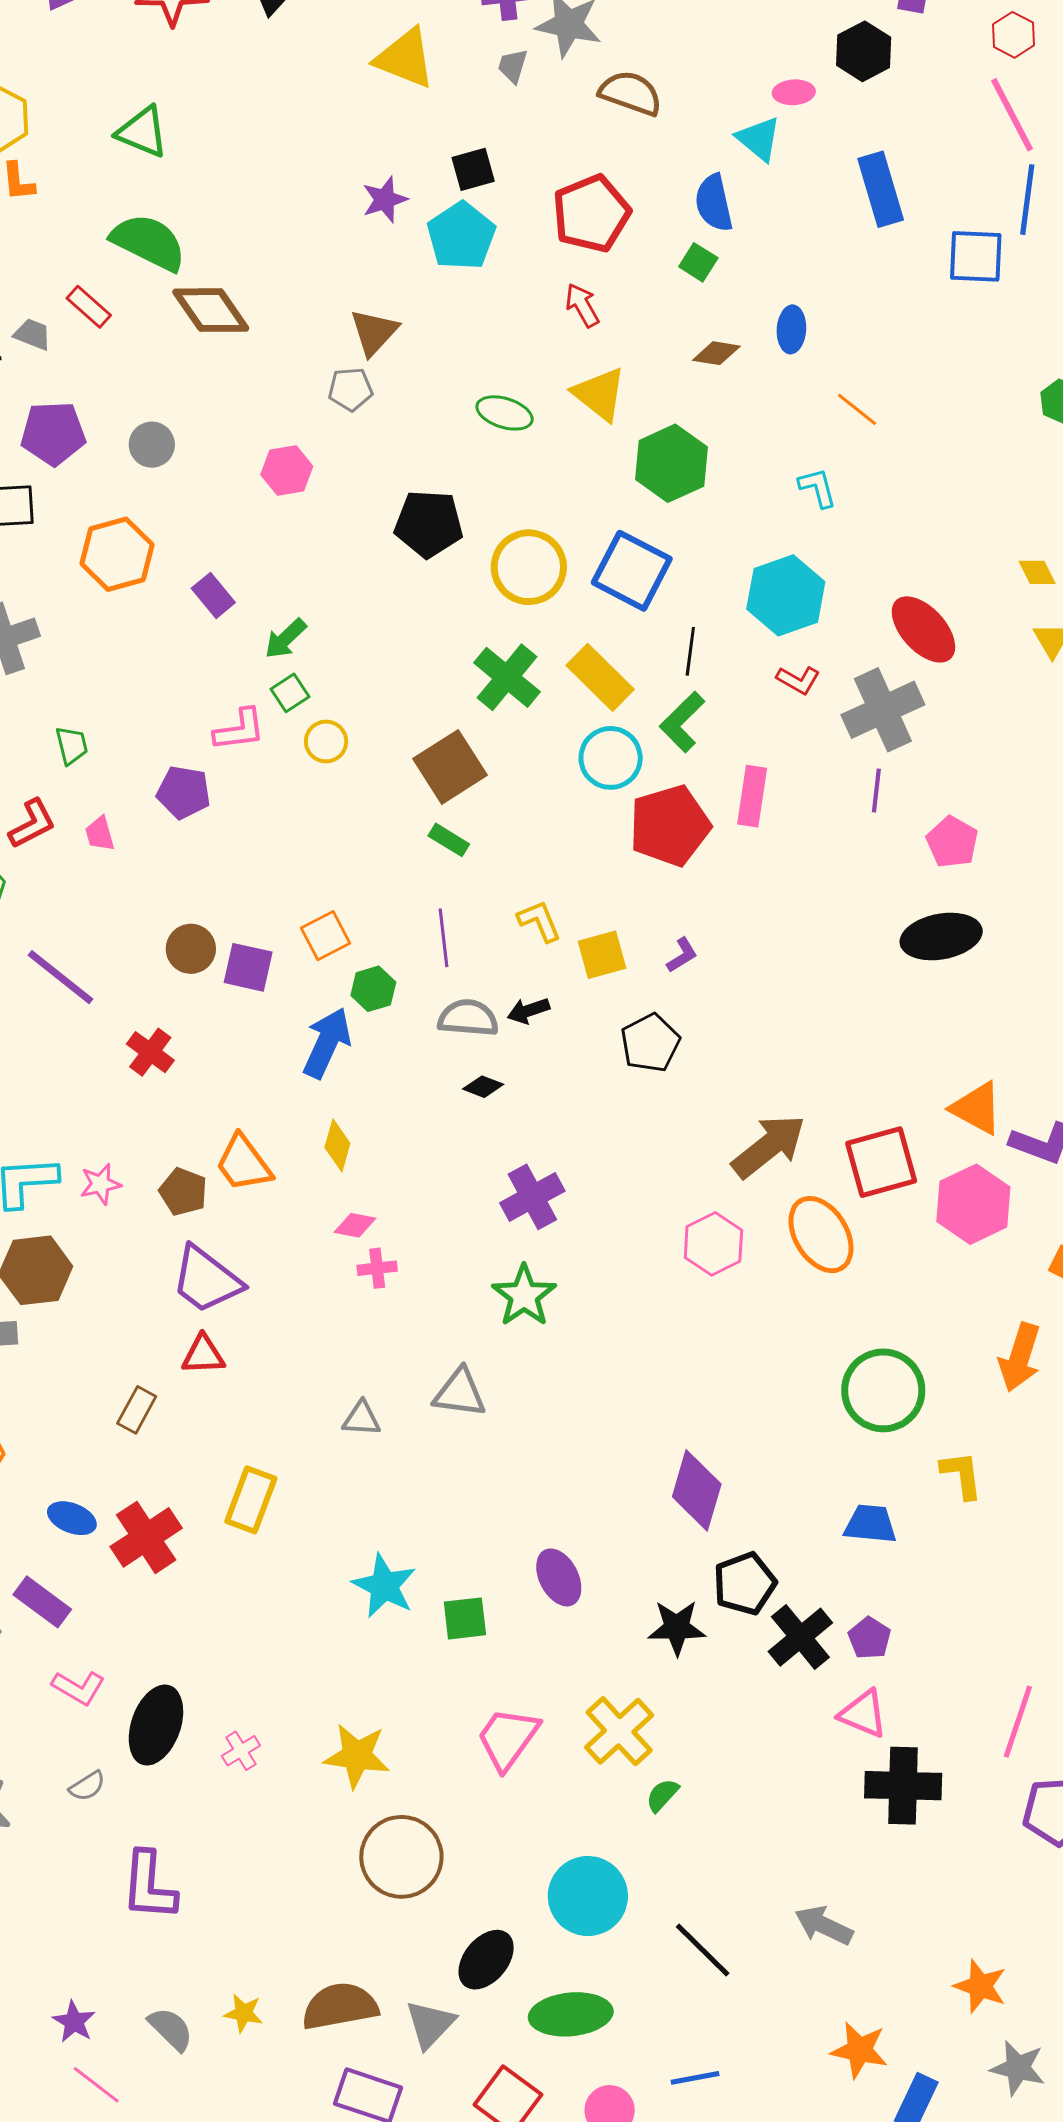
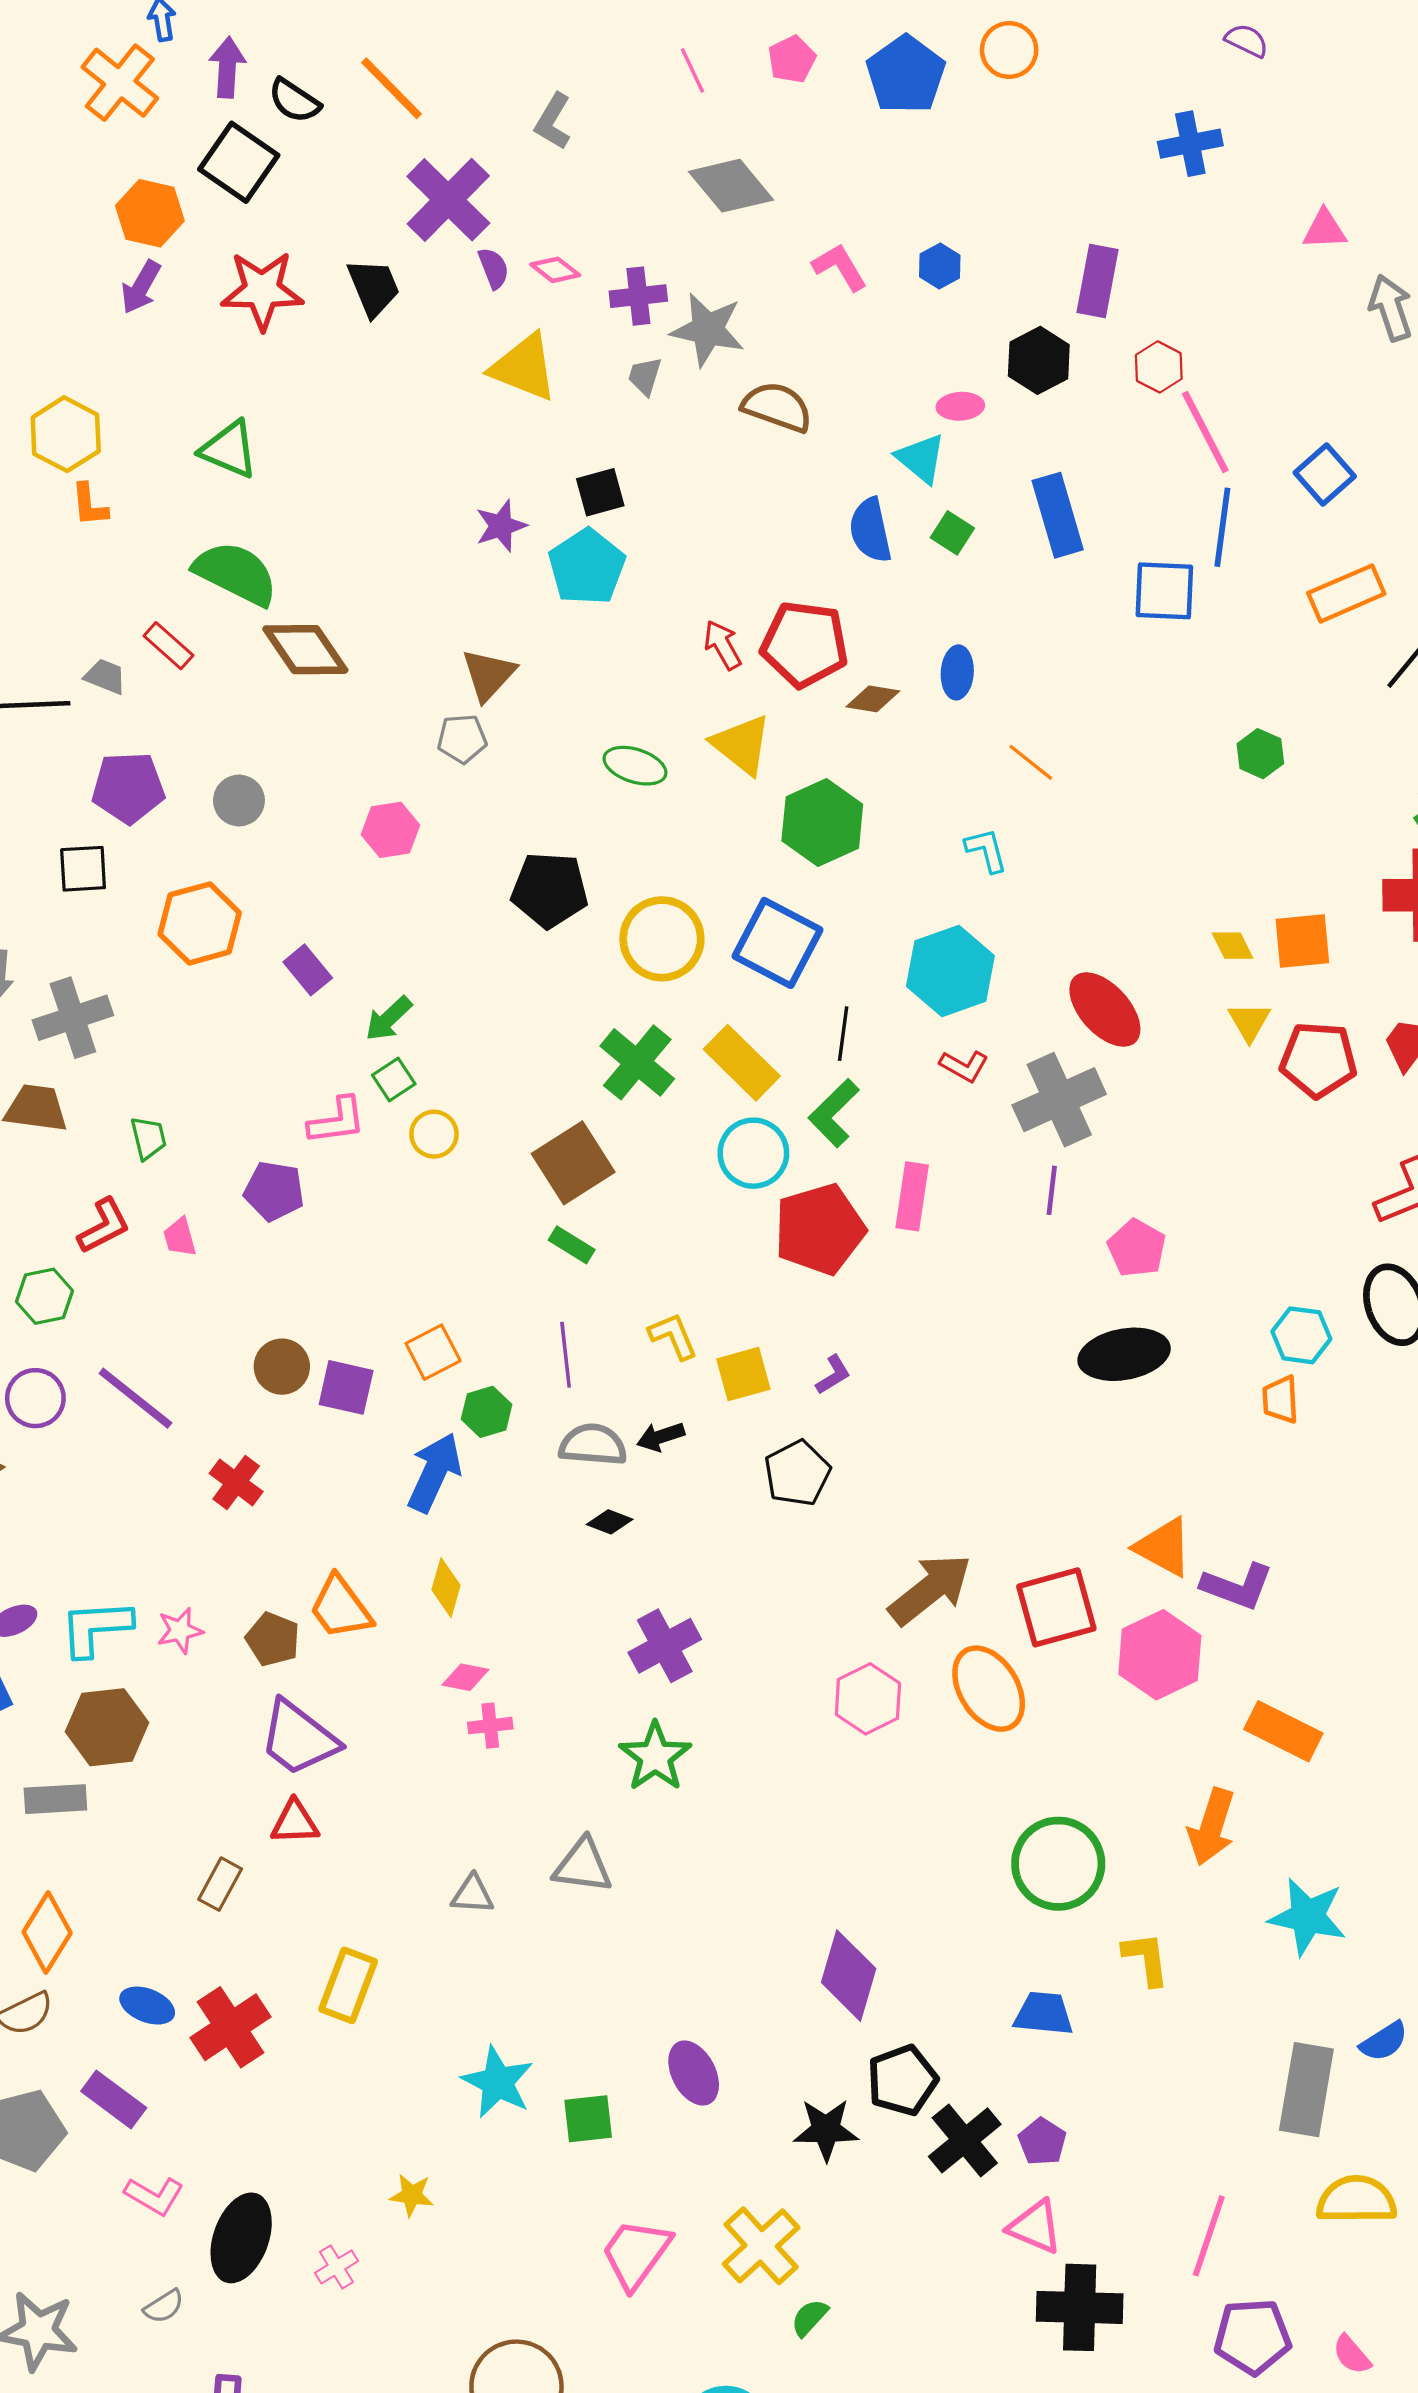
red hexagon: (1014, 35) -> (1159, 367), moved
red pentagon: (591, 214) -> (805, 644), moved, turned 30
green square: (698, 262) -> (952, 533), moved
yellow star: (357, 1756) -> (412, 2195), moved, size x0.6

